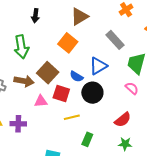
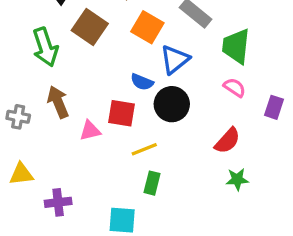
orange square: (68, 43) -> (147, 27), moved
brown square: (48, 73) -> (90, 27), moved
brown arrow: (24, 81) -> (58, 102), turned -114
purple cross: (18, 124) -> (58, 202), moved
green rectangle: (87, 139) -> (152, 183), moved

